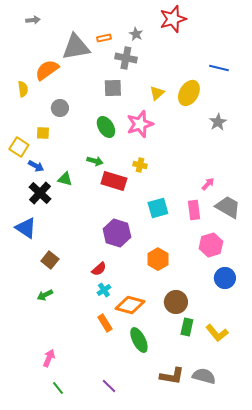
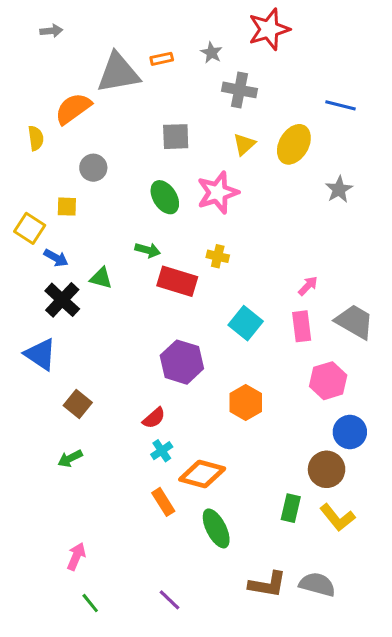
gray cross: (126, 58) -> (239, 90), moved
pink arrow: (208, 184) -> (308, 286), moved
cyan square: (158, 208) -> (246, 323), turned -35
brown circle: (176, 302) -> (327, 469), moved

